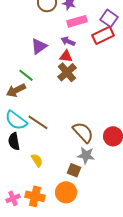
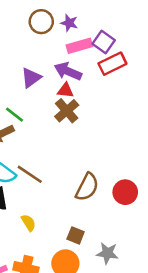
purple square: (109, 18) -> (104, 42), moved
purple arrow: (68, 41) -> (68, 71), size x1.5
brown semicircle: (83, 132) -> (87, 187), turned 70
gray star: (86, 155) -> (107, 253), moved

